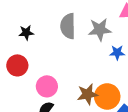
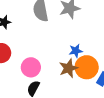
blue star: (117, 53) -> (76, 51), moved

